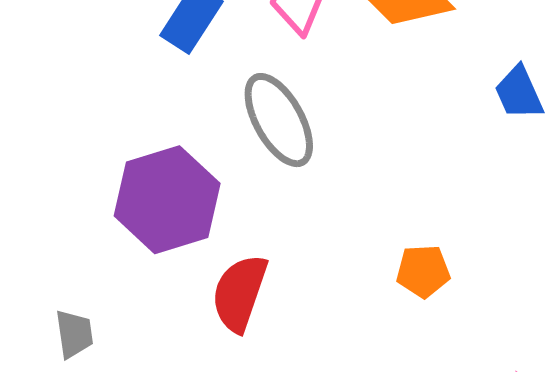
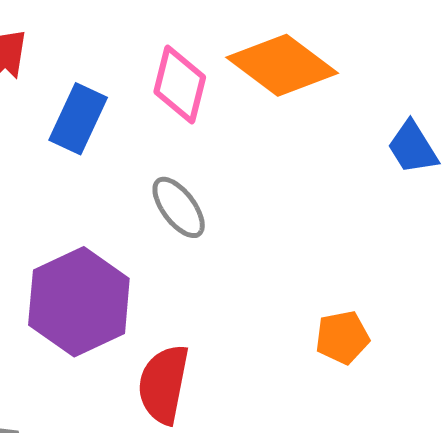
gray ellipse: (279, 120) -> (179, 207), size x0.7

